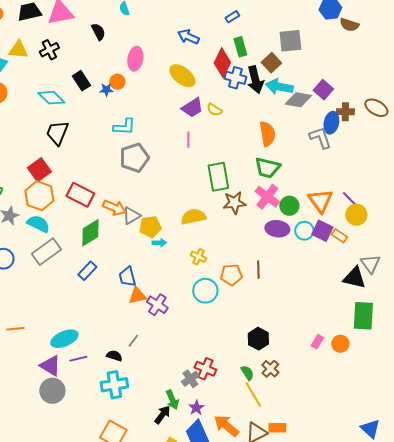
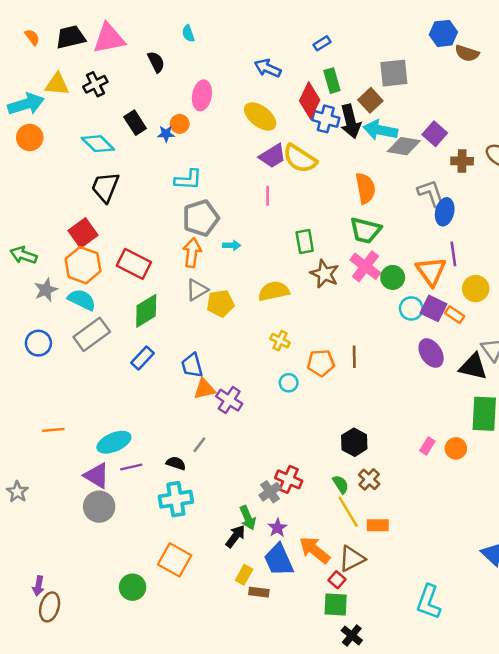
yellow semicircle: (214, 110) -> (300, 159), size x1.8
blue ellipse: (331, 123) -> (445, 212), moved
green rectangle: (218, 177) -> (305, 242), size x0.7
purple line: (350, 200) -> (453, 254), moved, turned 36
brown star: (234, 203) -> (325, 274), turned 30
orange arrow: (114, 208) -> (192, 253), moved, turned -105
purple ellipse: (277, 229) -> (431, 353), moved, turned 50
cyan arrow: (159, 243) -> (232, 245), moved
cyan circle: (205, 291) -> (289, 383), size x0.6
orange rectangle: (277, 428) -> (378, 525), moved

